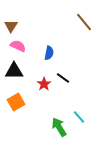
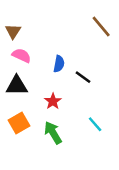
black line: (63, 78) -> (83, 77), moved
cyan line: (79, 117) -> (95, 124), moved
green arrow: (59, 127) -> (53, 133), moved

